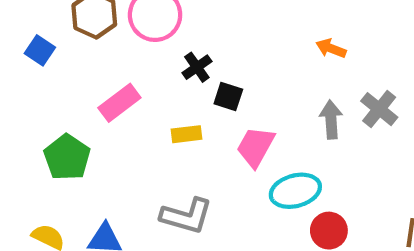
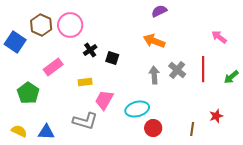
orange arrow: (331, 48) -> (154, 41), size x1.5
blue square: (40, 50) -> (15, 42), size x1.5
black square: (228, 96) -> (112, 58), moved
pink trapezoid: (256, 147) -> (104, 100), moved

